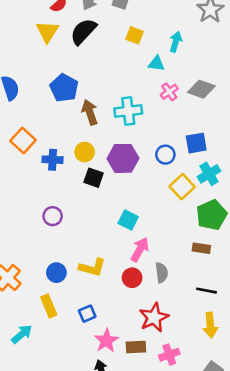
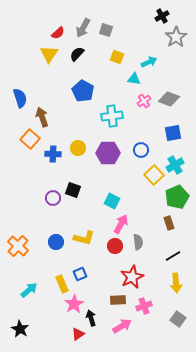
black semicircle: (83, 31) -> (77, 54), size x0.7
cyan arrow: (176, 42) -> (149, 62), turned 49
blue pentagon: (64, 88) -> (83, 91), moved
brown arrow: (90, 112) -> (42, 117), moved
blue square: (196, 143) -> (173, 133), moved
black square: (94, 178) -> (73, 190), moved
brown rectangle: (201, 248) -> (169, 223), turned 64
black line: (206, 291) -> (173, 256), turned -42
yellow rectangle: (49, 306) -> (62, 284), moved
pink star: (106, 341) -> (74, 304), moved

